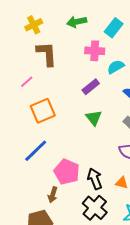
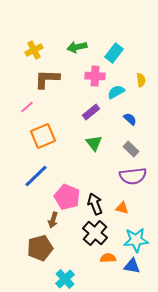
brown L-shape: (47, 54) -> (47, 79), turned -84

